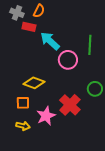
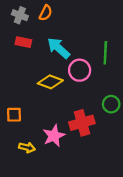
red rectangle: (29, 27) -> (23, 42), moved
yellow diamond: (34, 83) -> (50, 82), moved
orange square: (23, 103) -> (14, 115), moved
red cross: (70, 105) -> (82, 123), turned 30

